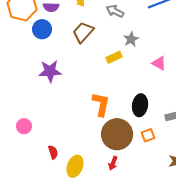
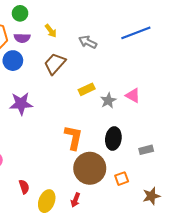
gray star: (131, 39) -> (108, 101), moved
orange square: (148, 135) -> (122, 179), moved
red arrow: (113, 163) -> (75, 200), moved

